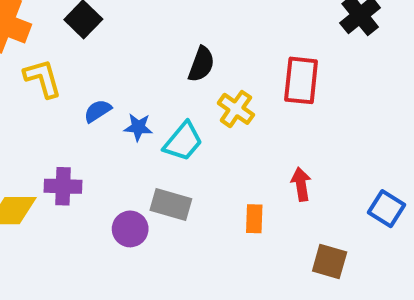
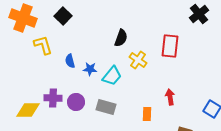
blue semicircle: (98, 111) -> (70, 61), turned -72
purple circle: (130, 229) -> (76, 102), moved

